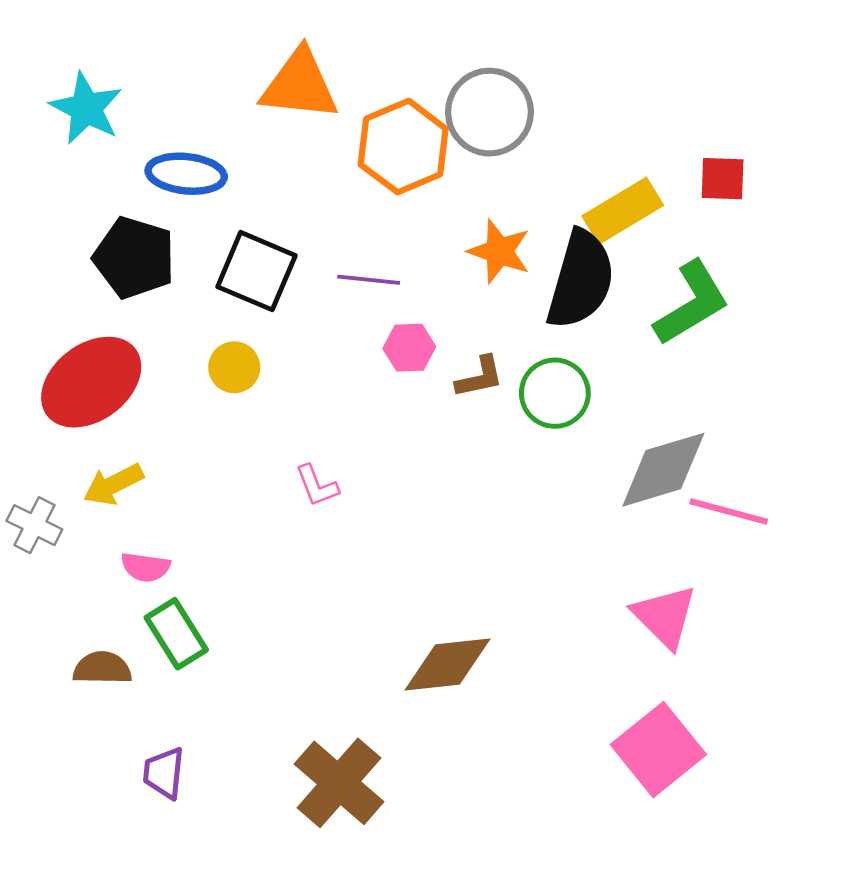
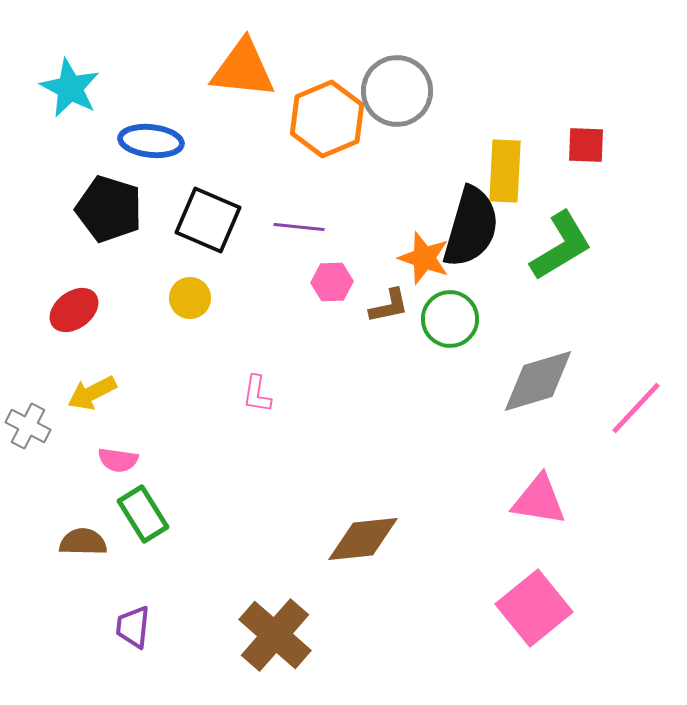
yellow rectangle: (623, 211) -> (505, 171), turned -56
orange star: (499, 251) -> (424, 258), moved
red ellipse: (91, 382) -> (74, 310), size x0.6
pink L-shape: (317, 486) -> (257, 394), turned 30
pink line: (729, 512) -> (636, 408), moved, turned -62
pink triangle: (665, 616) -> (539, 500), turned -36

